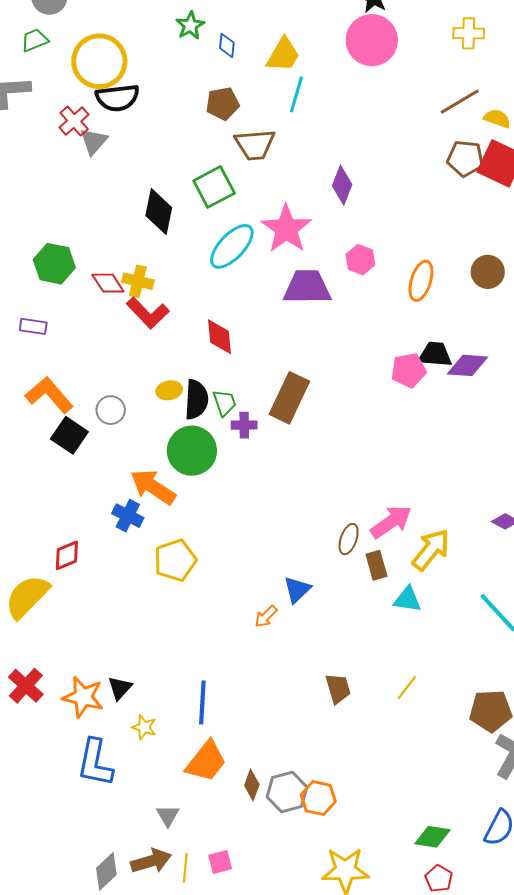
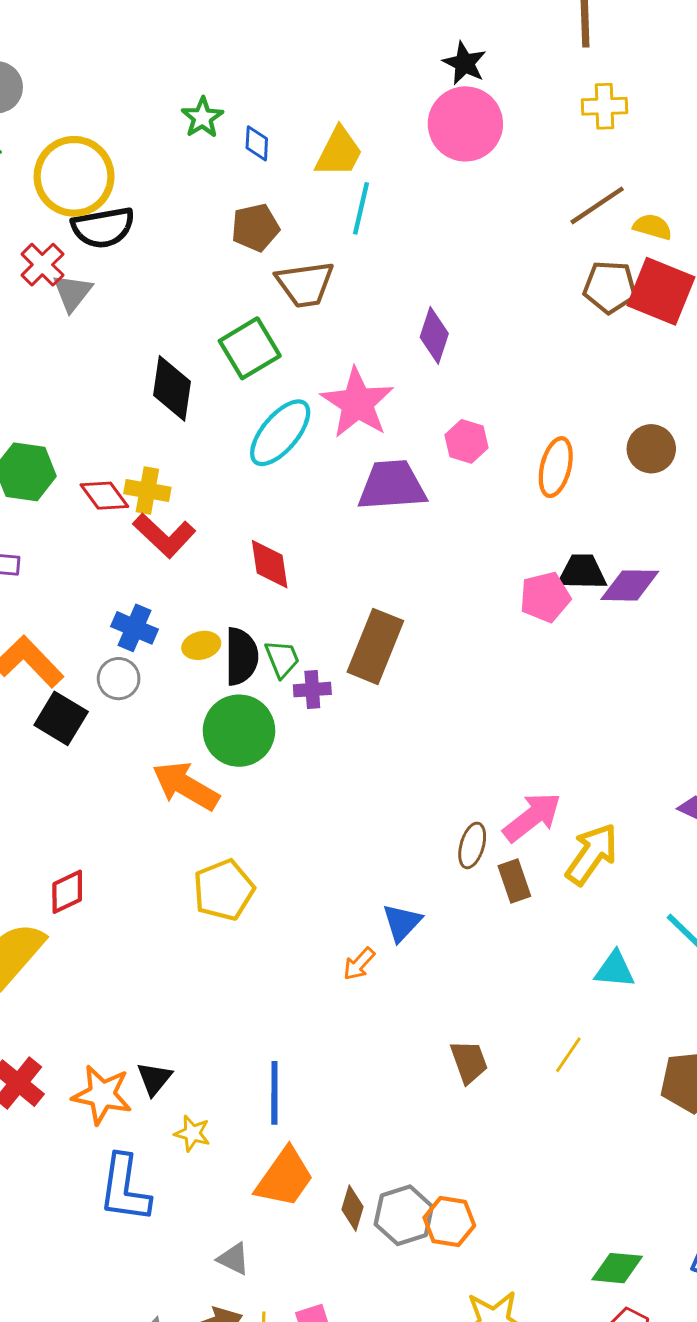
blue cross: (128, 516) -> (135, 628), moved
cyan triangle: (407, 599) -> (615, 970), moved
gray triangle: (168, 816) -> (234, 1259), turned -30

